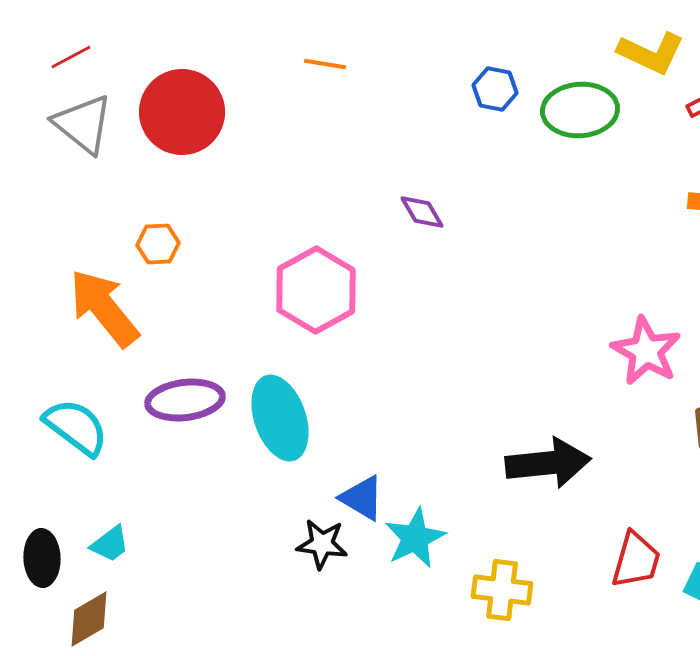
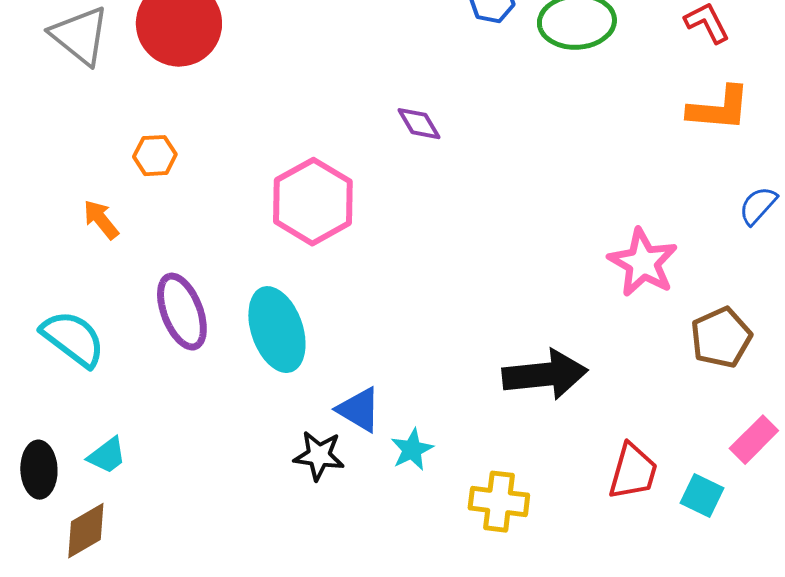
orange arrow: (104, 308) -> (101, 220), size x0.5
purple ellipse: (185, 400) -> (182, 312), turned 76
cyan star: (415, 538) -> (412, 450), size x0.7

